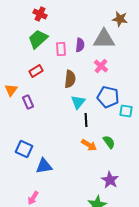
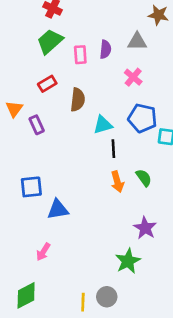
gray triangle: (104, 39) -> (137, 41), size x0.7
brown semicircle: (70, 79) -> (78, 100), moved
cyan triangle: (78, 102) -> (103, 125), turned 35
orange arrow: (89, 145) -> (117, 182), turned 42
blue square: (24, 149) -> (31, 187), turned -30

